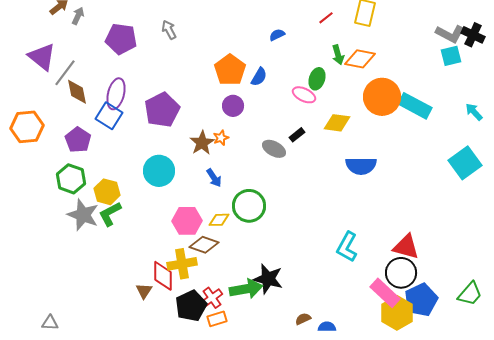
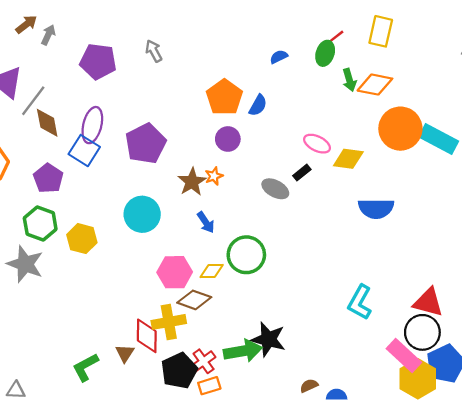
green ellipse: (317, 79) -> (325, 53), moved
pink ellipse: (304, 95) -> (317, 144), moved
green L-shape: (110, 214) -> (85, 367), moved
gray star: (83, 215) -> (25, 264), moved

